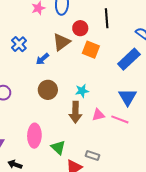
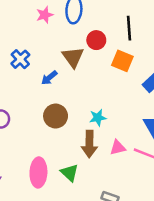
brown triangle: (62, 42) -> (73, 57), turned -30
orange square: (91, 50) -> (122, 61), moved
green triangle: (58, 147) -> (70, 173), moved

